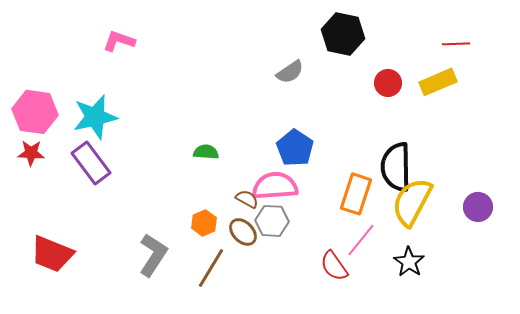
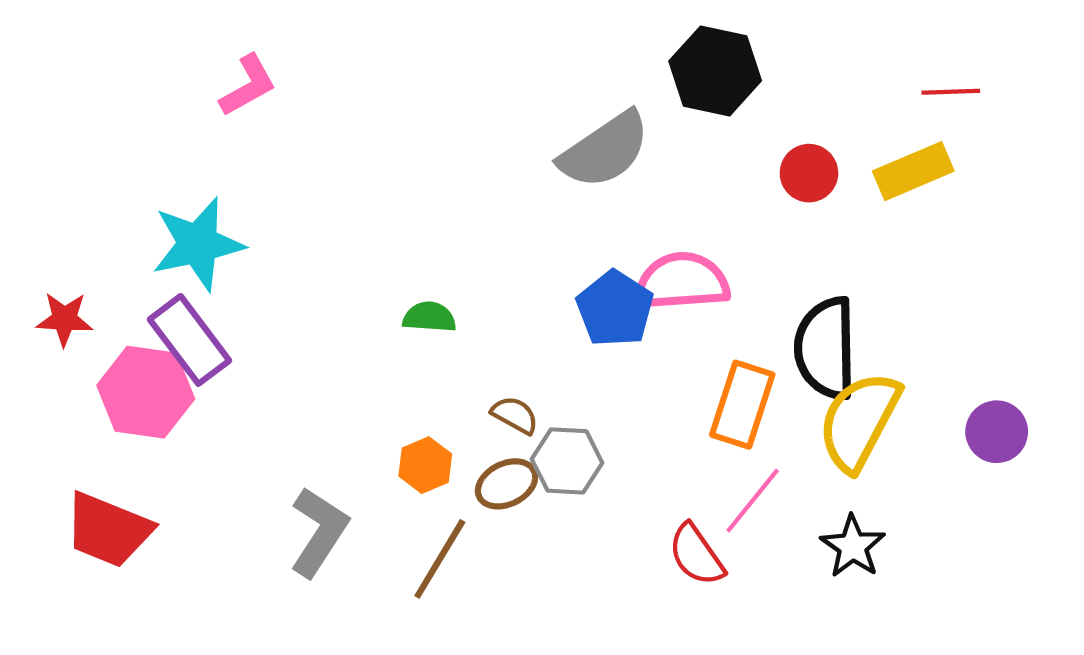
pink L-shape: (119, 41) -> (248, 86), turned 132
gray semicircle: (290, 72) -> (605, 150), size x1.6
pink hexagon: (35, 112) -> (146, 392), moved
pink semicircle: (275, 186) -> (682, 282), moved
brown ellipse: (243, 232) -> (507, 484), turned -72

